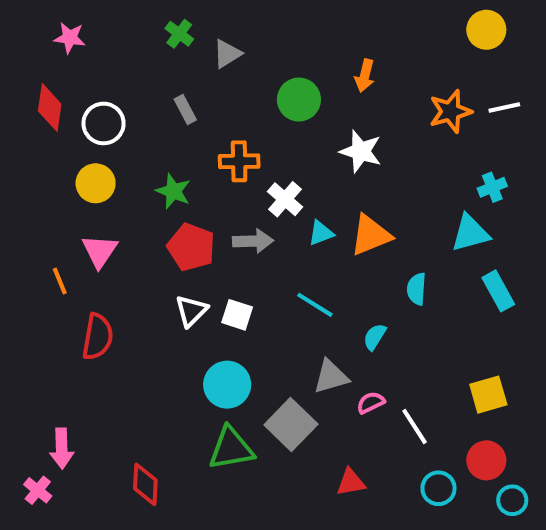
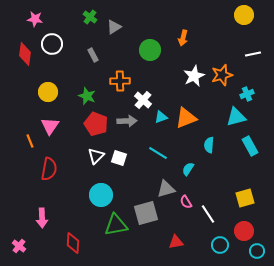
orange star: (450, 111) -> (222, 75), moved
white circle: (104, 123) -> (52, 44), moved
white star: (361, 151) -> (194, 76), moved, turned 30
cyan circle: (227, 385) -> (101, 195), moved
pink semicircle: (371, 403) -> (186, 202), turned -96
gray square: (291, 424) -> (146, 213), turned 30
pink arrow: (62, 448) -> (42, 218), moved

